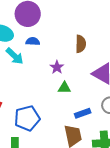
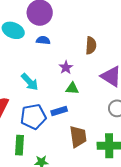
cyan arrow: (15, 56) -> (30, 82), moved
blue rectangle: (83, 113) -> (59, 111), moved

